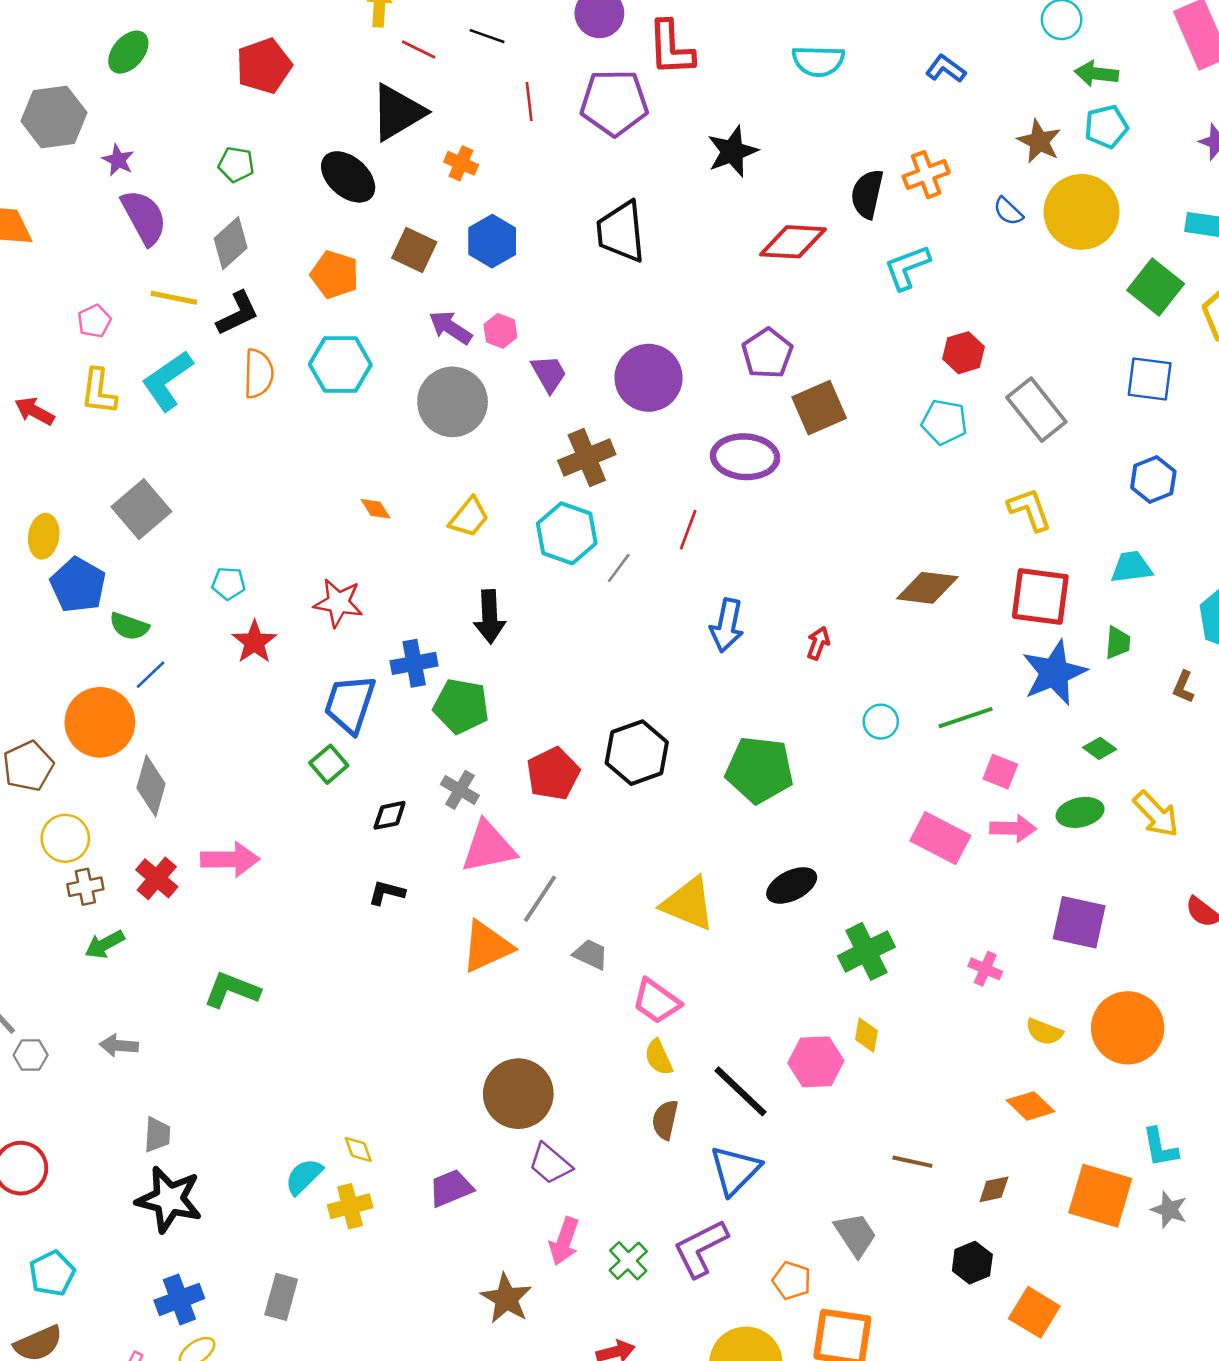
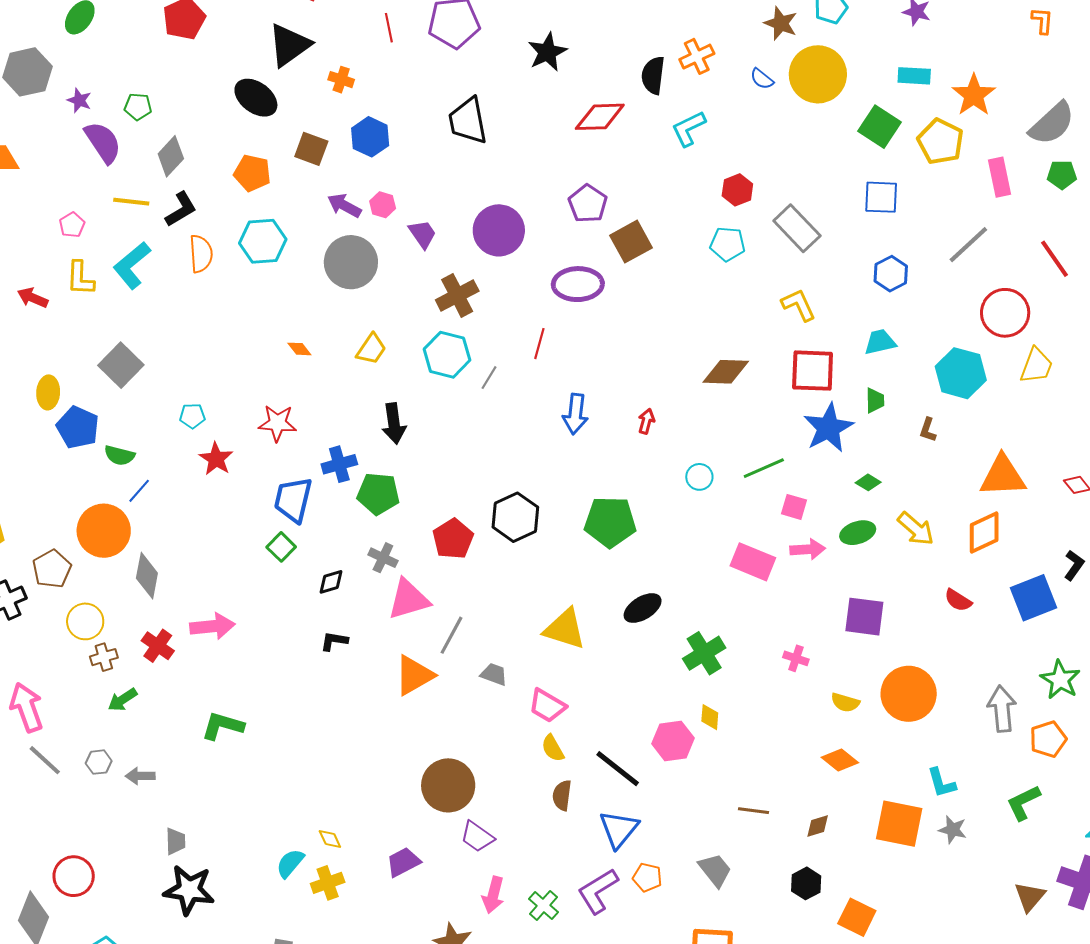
green pentagon: (236, 164) -> (138, 107), moved
gray hexagon: (31, 1055) -> (99, 762), moved
orange pentagon: (792, 1281) -> (647, 877), moved

